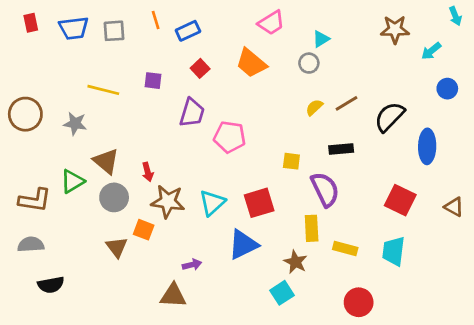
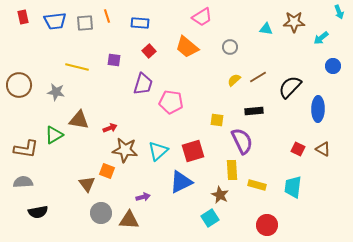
orange line: (156, 20) -> (107, 16), moved
blue rectangle: (188, 31) -> (140, 23), turned 30
cyan triangle: (321, 39) -> (266, 29), moved, turned 40
brown triangle: (106, 161) -> (79, 120), turned -30
red arrow: (148, 172) -> (110, 128), turned -96
gray circle: (114, 197) -> (101, 213), moved
red square: (400, 200) -> (298, 149), size x0.6
brown triangle: (454, 207) -> (323, 149), moved

